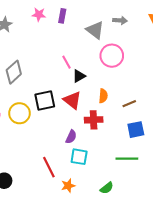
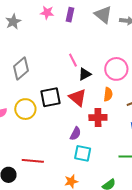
gray triangle: (95, 30) -> (103, 15), moved
pink circle: (112, 56) -> (116, 69), moved
red line: (49, 167) -> (33, 161), moved, turned -60

